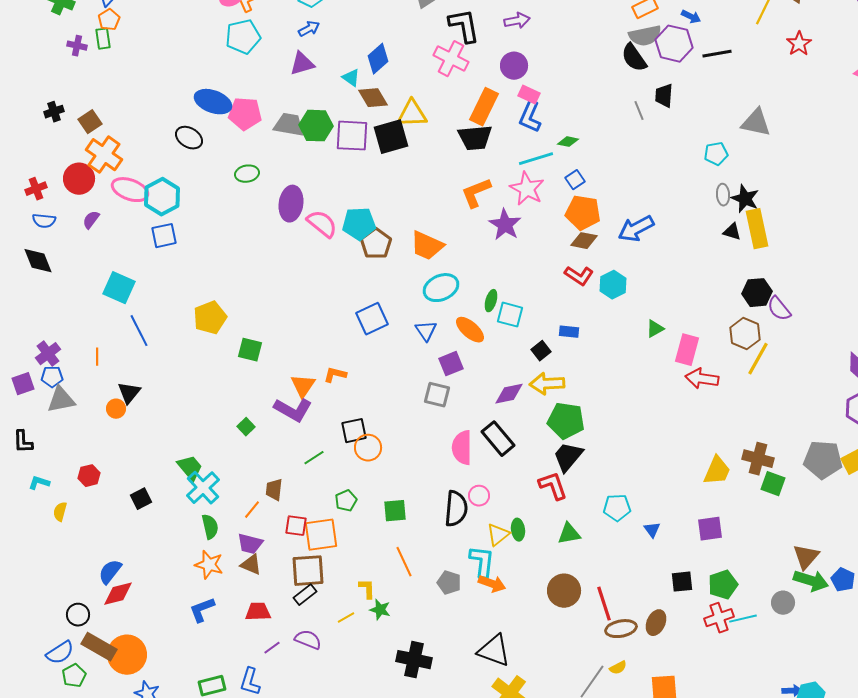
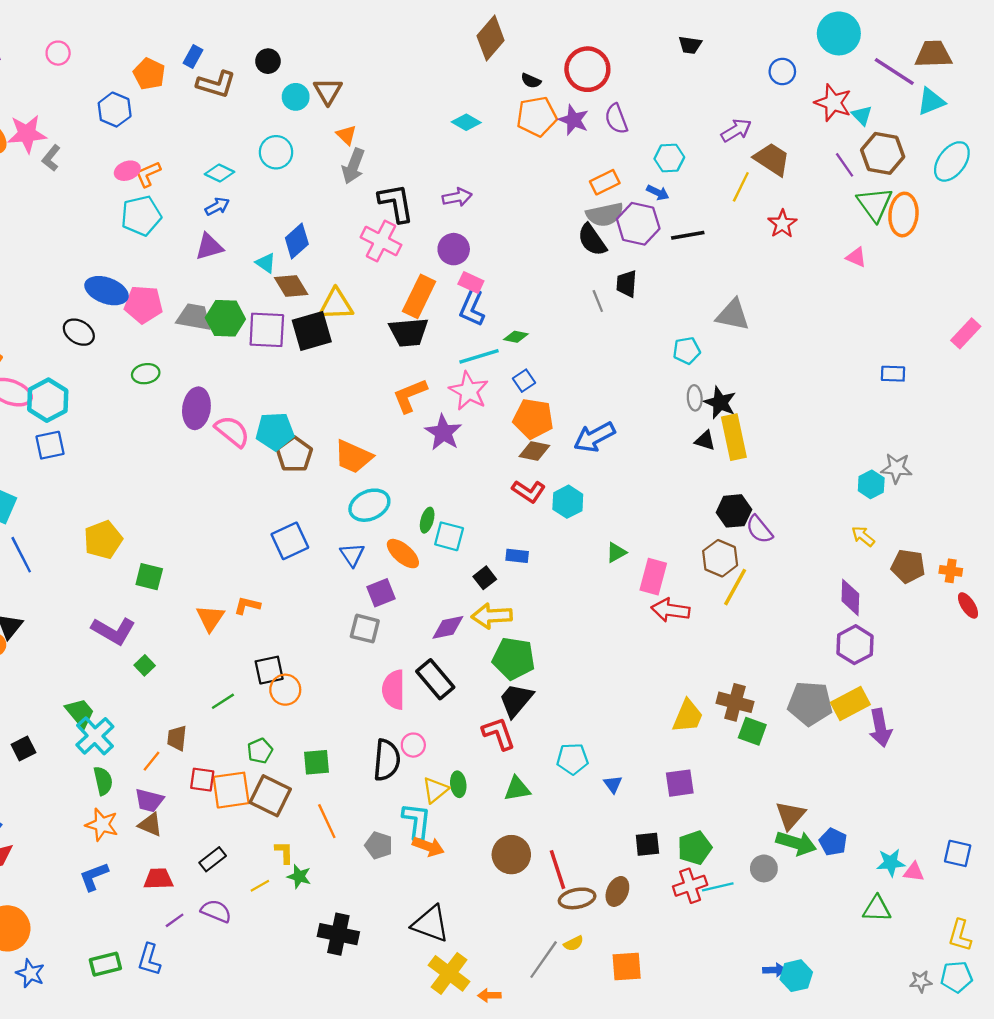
purple L-shape: (293, 410) -> (113, 631), moved
brown square: (308, 571) -> (270, 796), moved, turned 30

